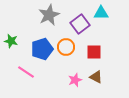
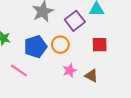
red square: (94, 52) -> (100, 45), moved
pink star: (75, 80) -> (70, 70), moved

